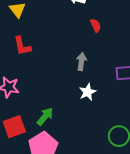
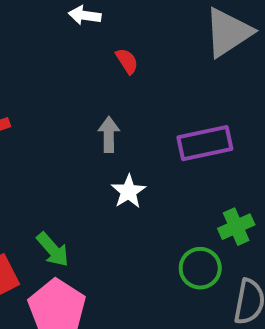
green arrow: (45, 116) -> (53, 250), turned 108

